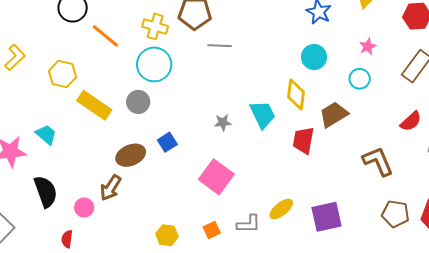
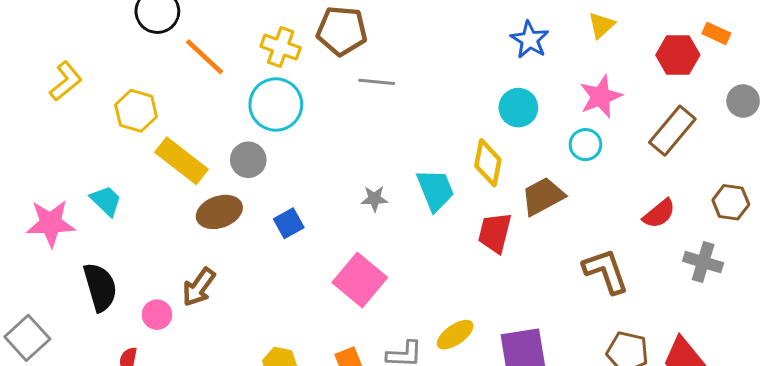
pink star: (368, 47) -> (601, 97), size x1.6
brown ellipse: (131, 155) -> (219, 212), moved

